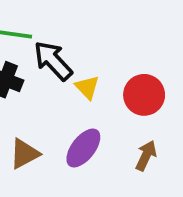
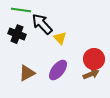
red circle: (144, 95) -> (94, 59), moved
brown arrow: (146, 156) -> (91, 74), turned 42

